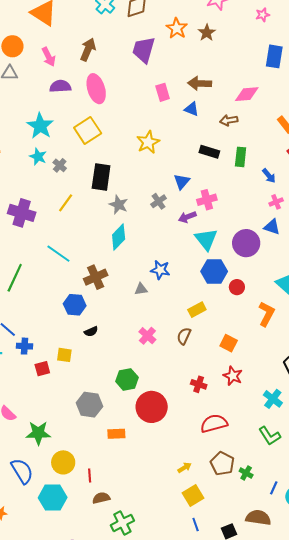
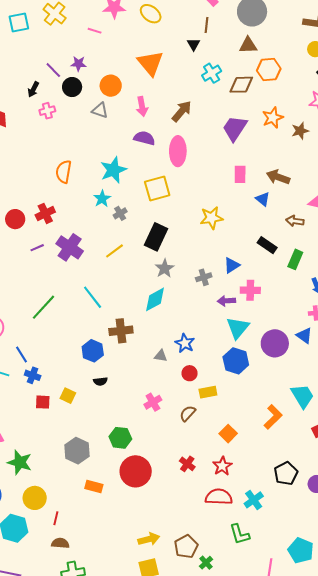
red circle: (237, 287) -> (190, 373), moved
red semicircle: (214, 423) -> (219, 497), moved
yellow arrow: (184, 468) -> (149, 539), size x1.5

